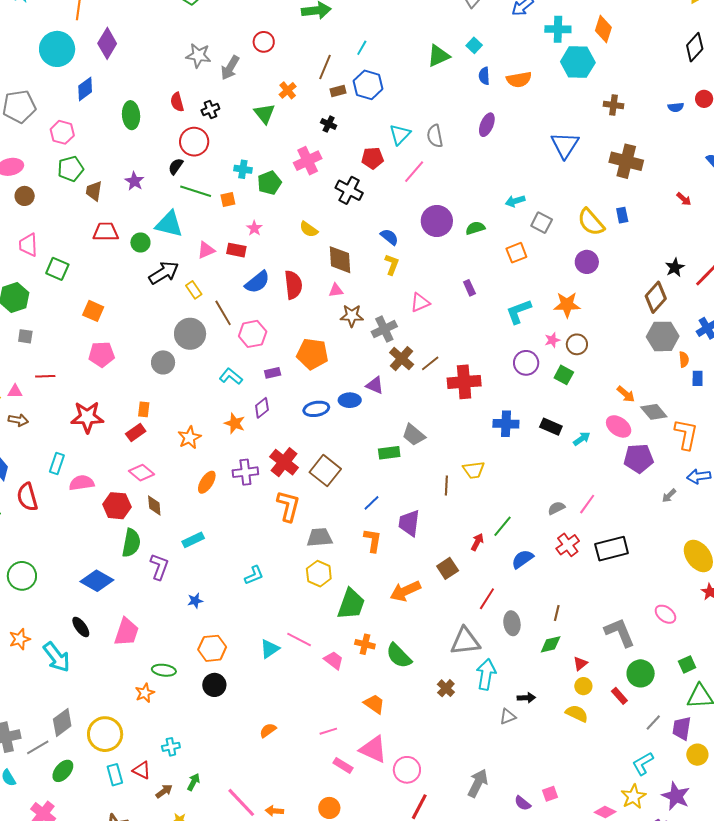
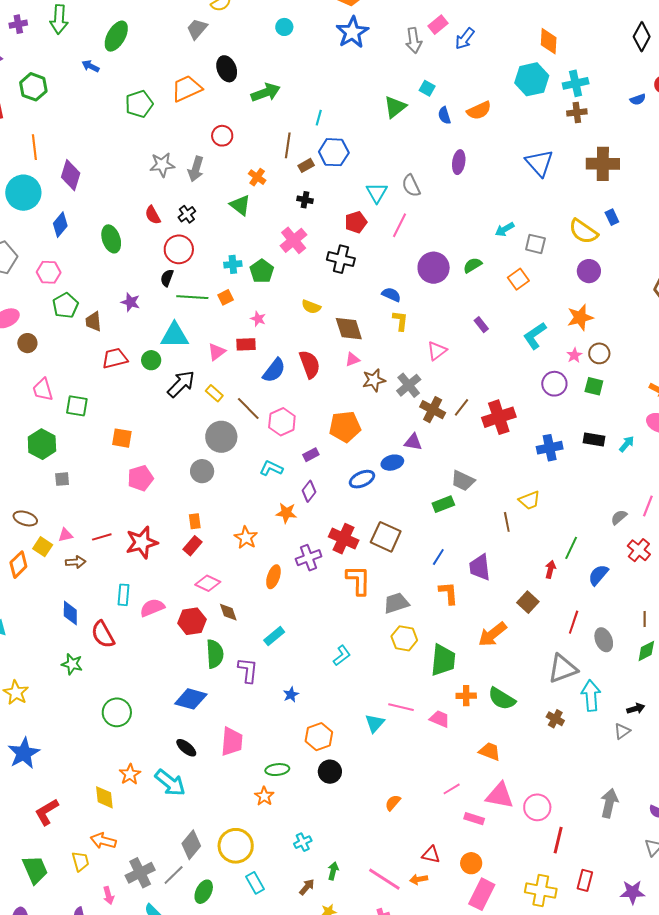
cyan cross: (558, 29) -> (576, 83), moved
red line: (45, 376) -> (102, 537), moved
red triangle: (142, 770) -> (431, 855), moved

